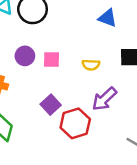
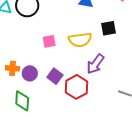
purple circle: (25, 56) -> (30, 73), moved
yellow semicircle: (91, 65) -> (80, 40), size x1.6

